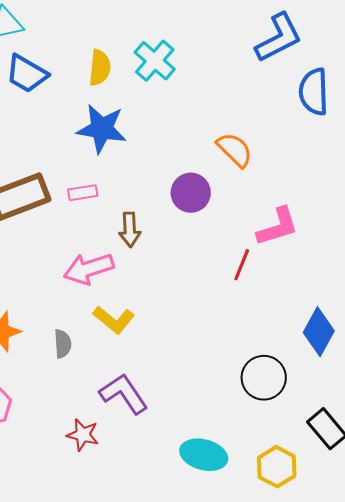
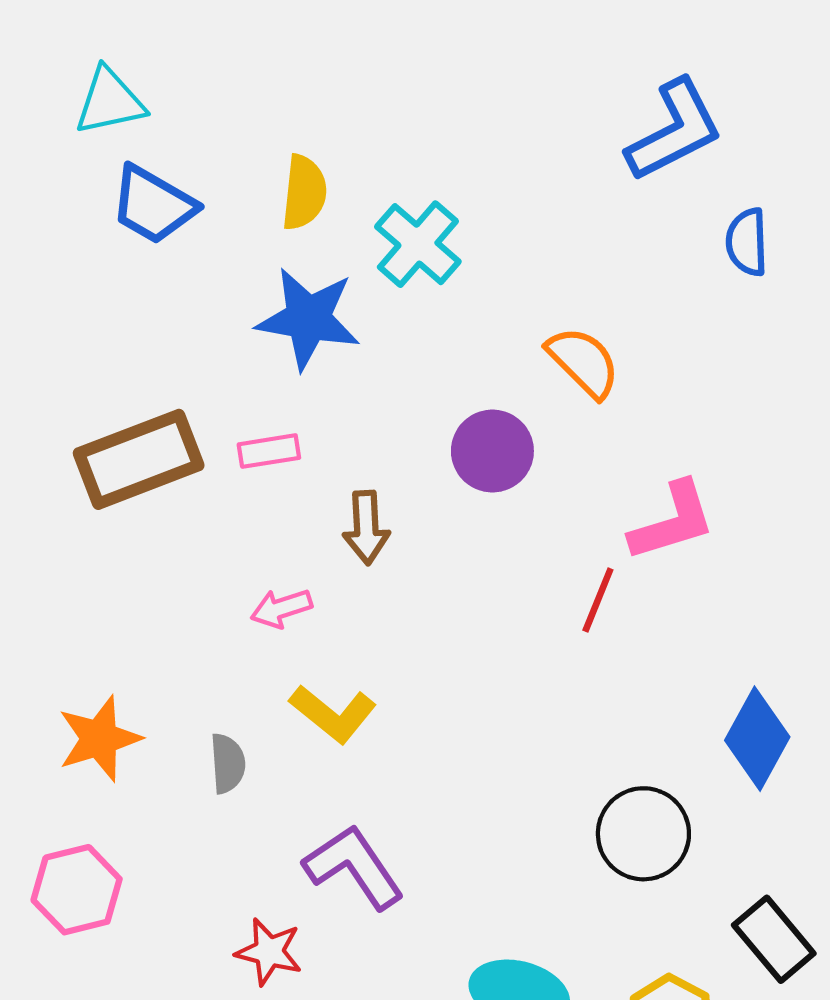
cyan cross: (155, 61) -> (418, 244), moved
blue semicircle: (314, 92) -> (747, 242), size x0.7
pink arrow: (89, 269) -> (281, 608), size x0.6

